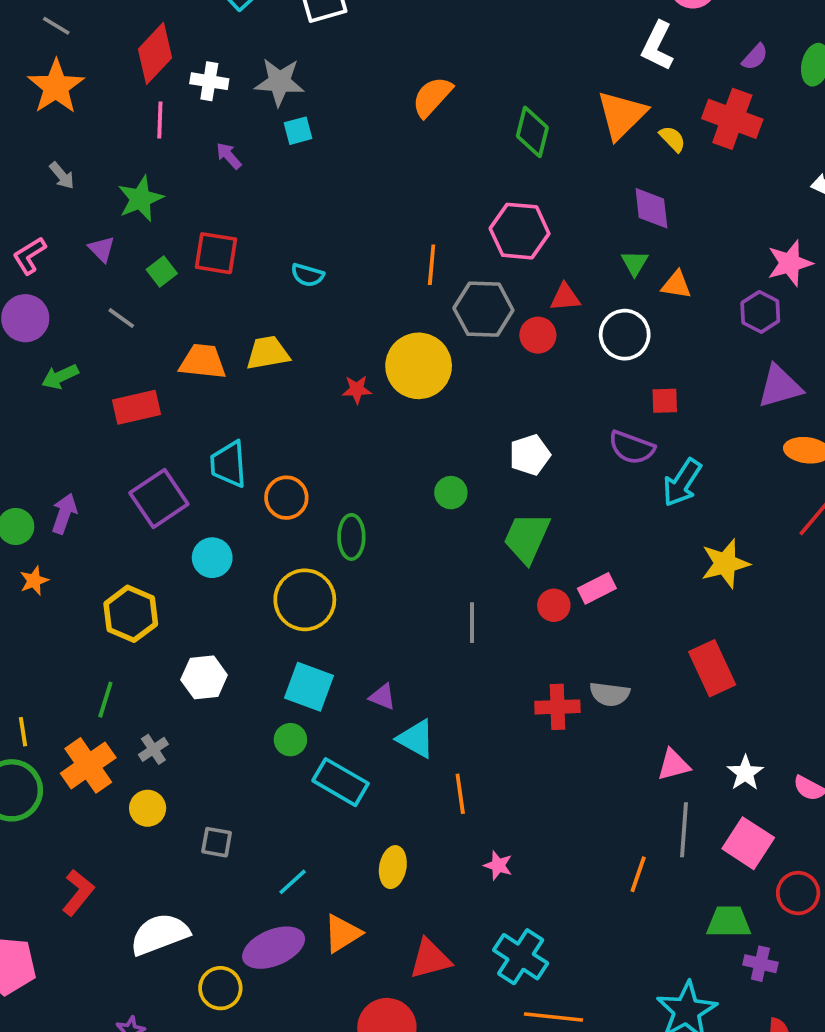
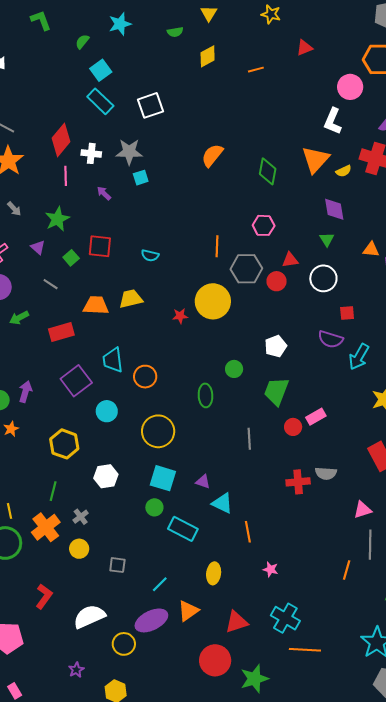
yellow semicircle: (672, 139) -> (344, 171), turned 112
pink hexagon: (520, 231) -> (264, 225), size x0.7
orange triangle: (676, 285) -> (371, 250), moved
green ellipse: (351, 537) -> (205, 395), moved

